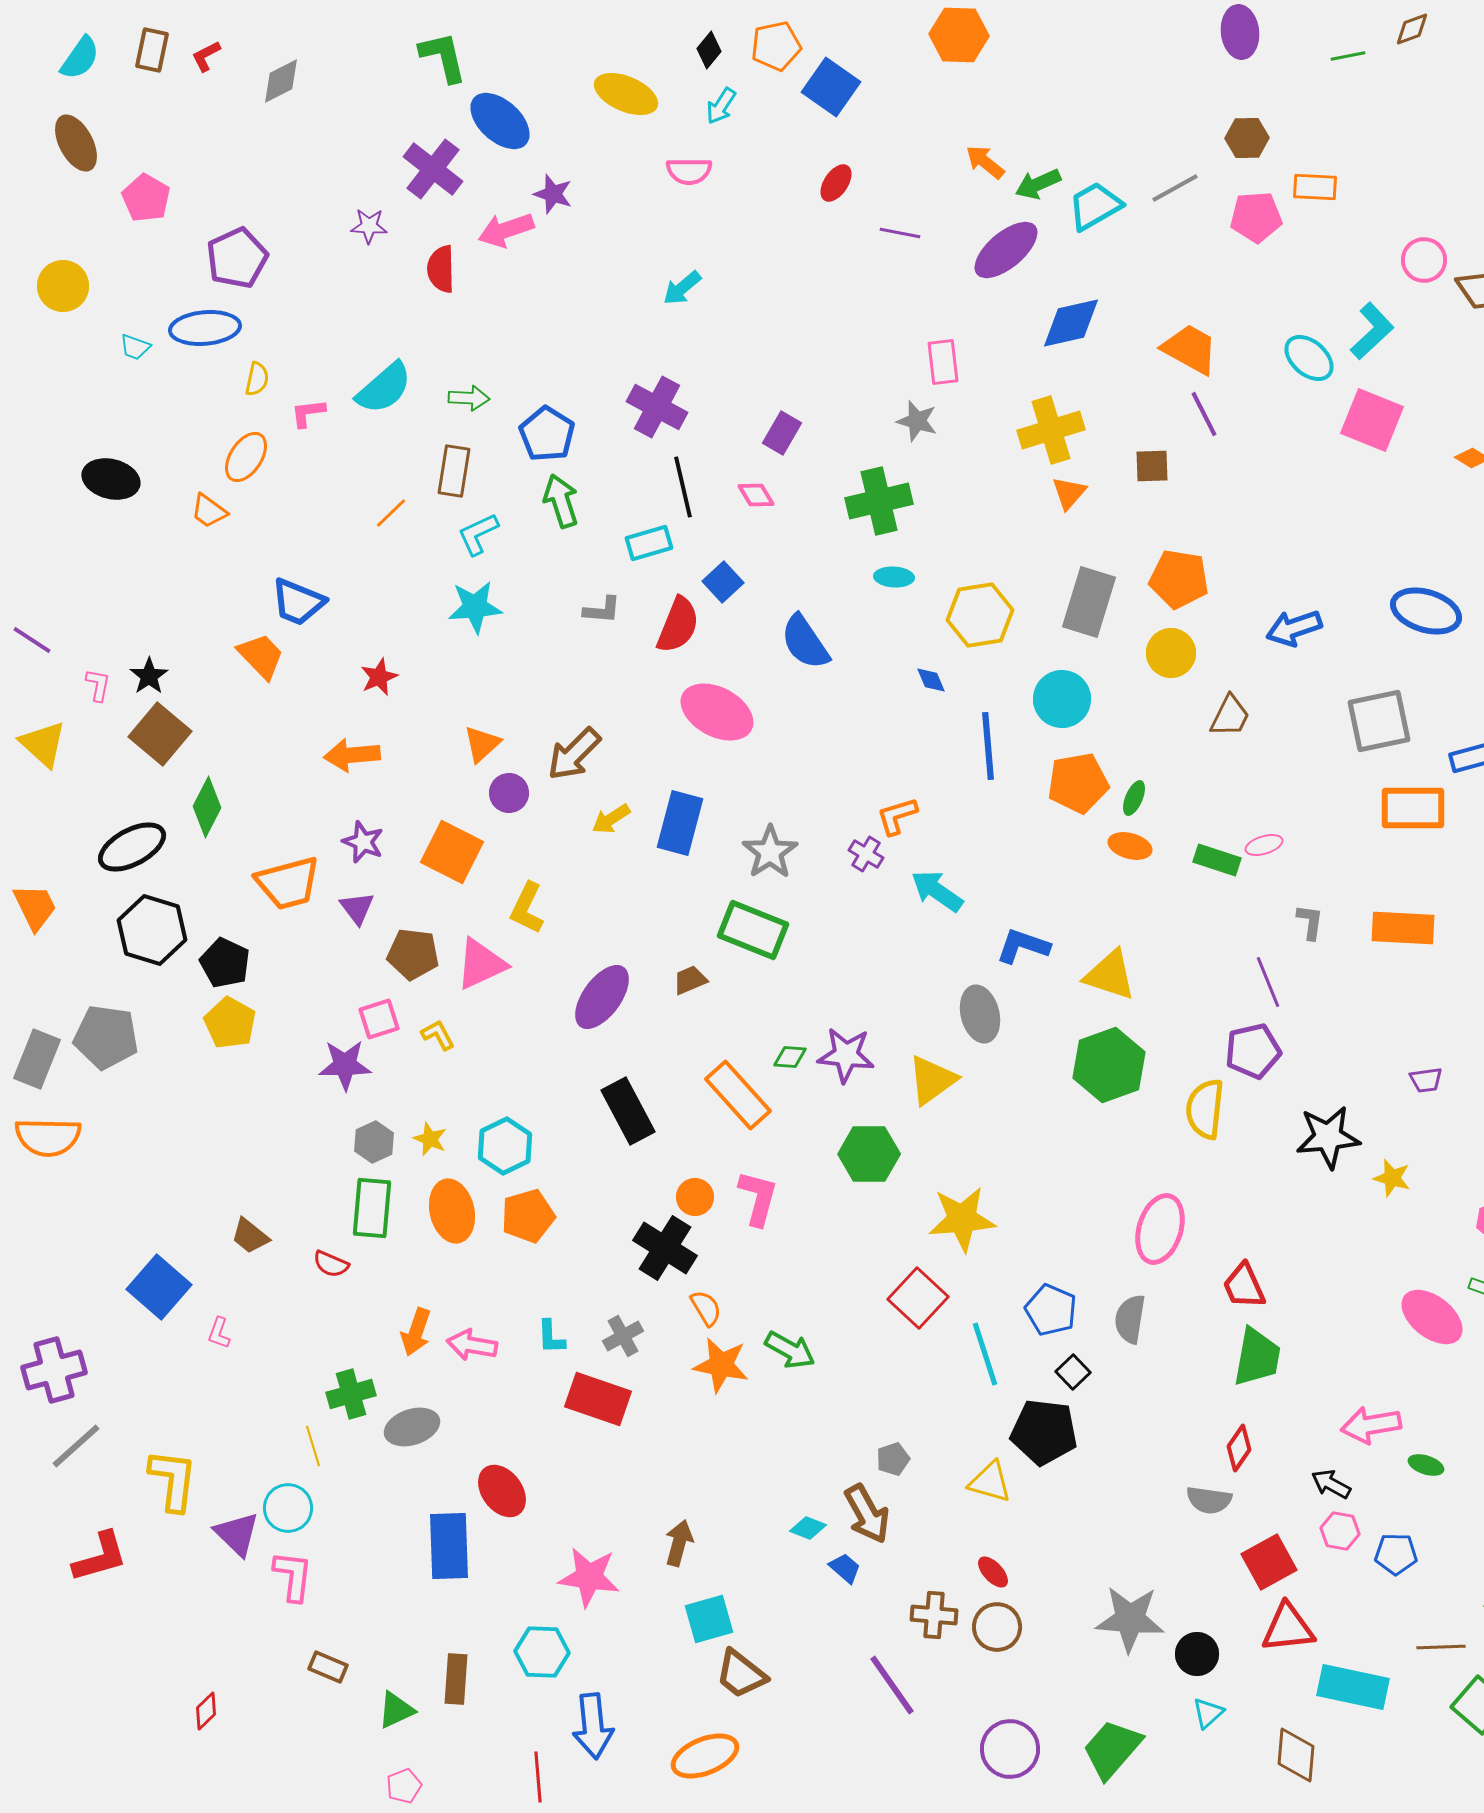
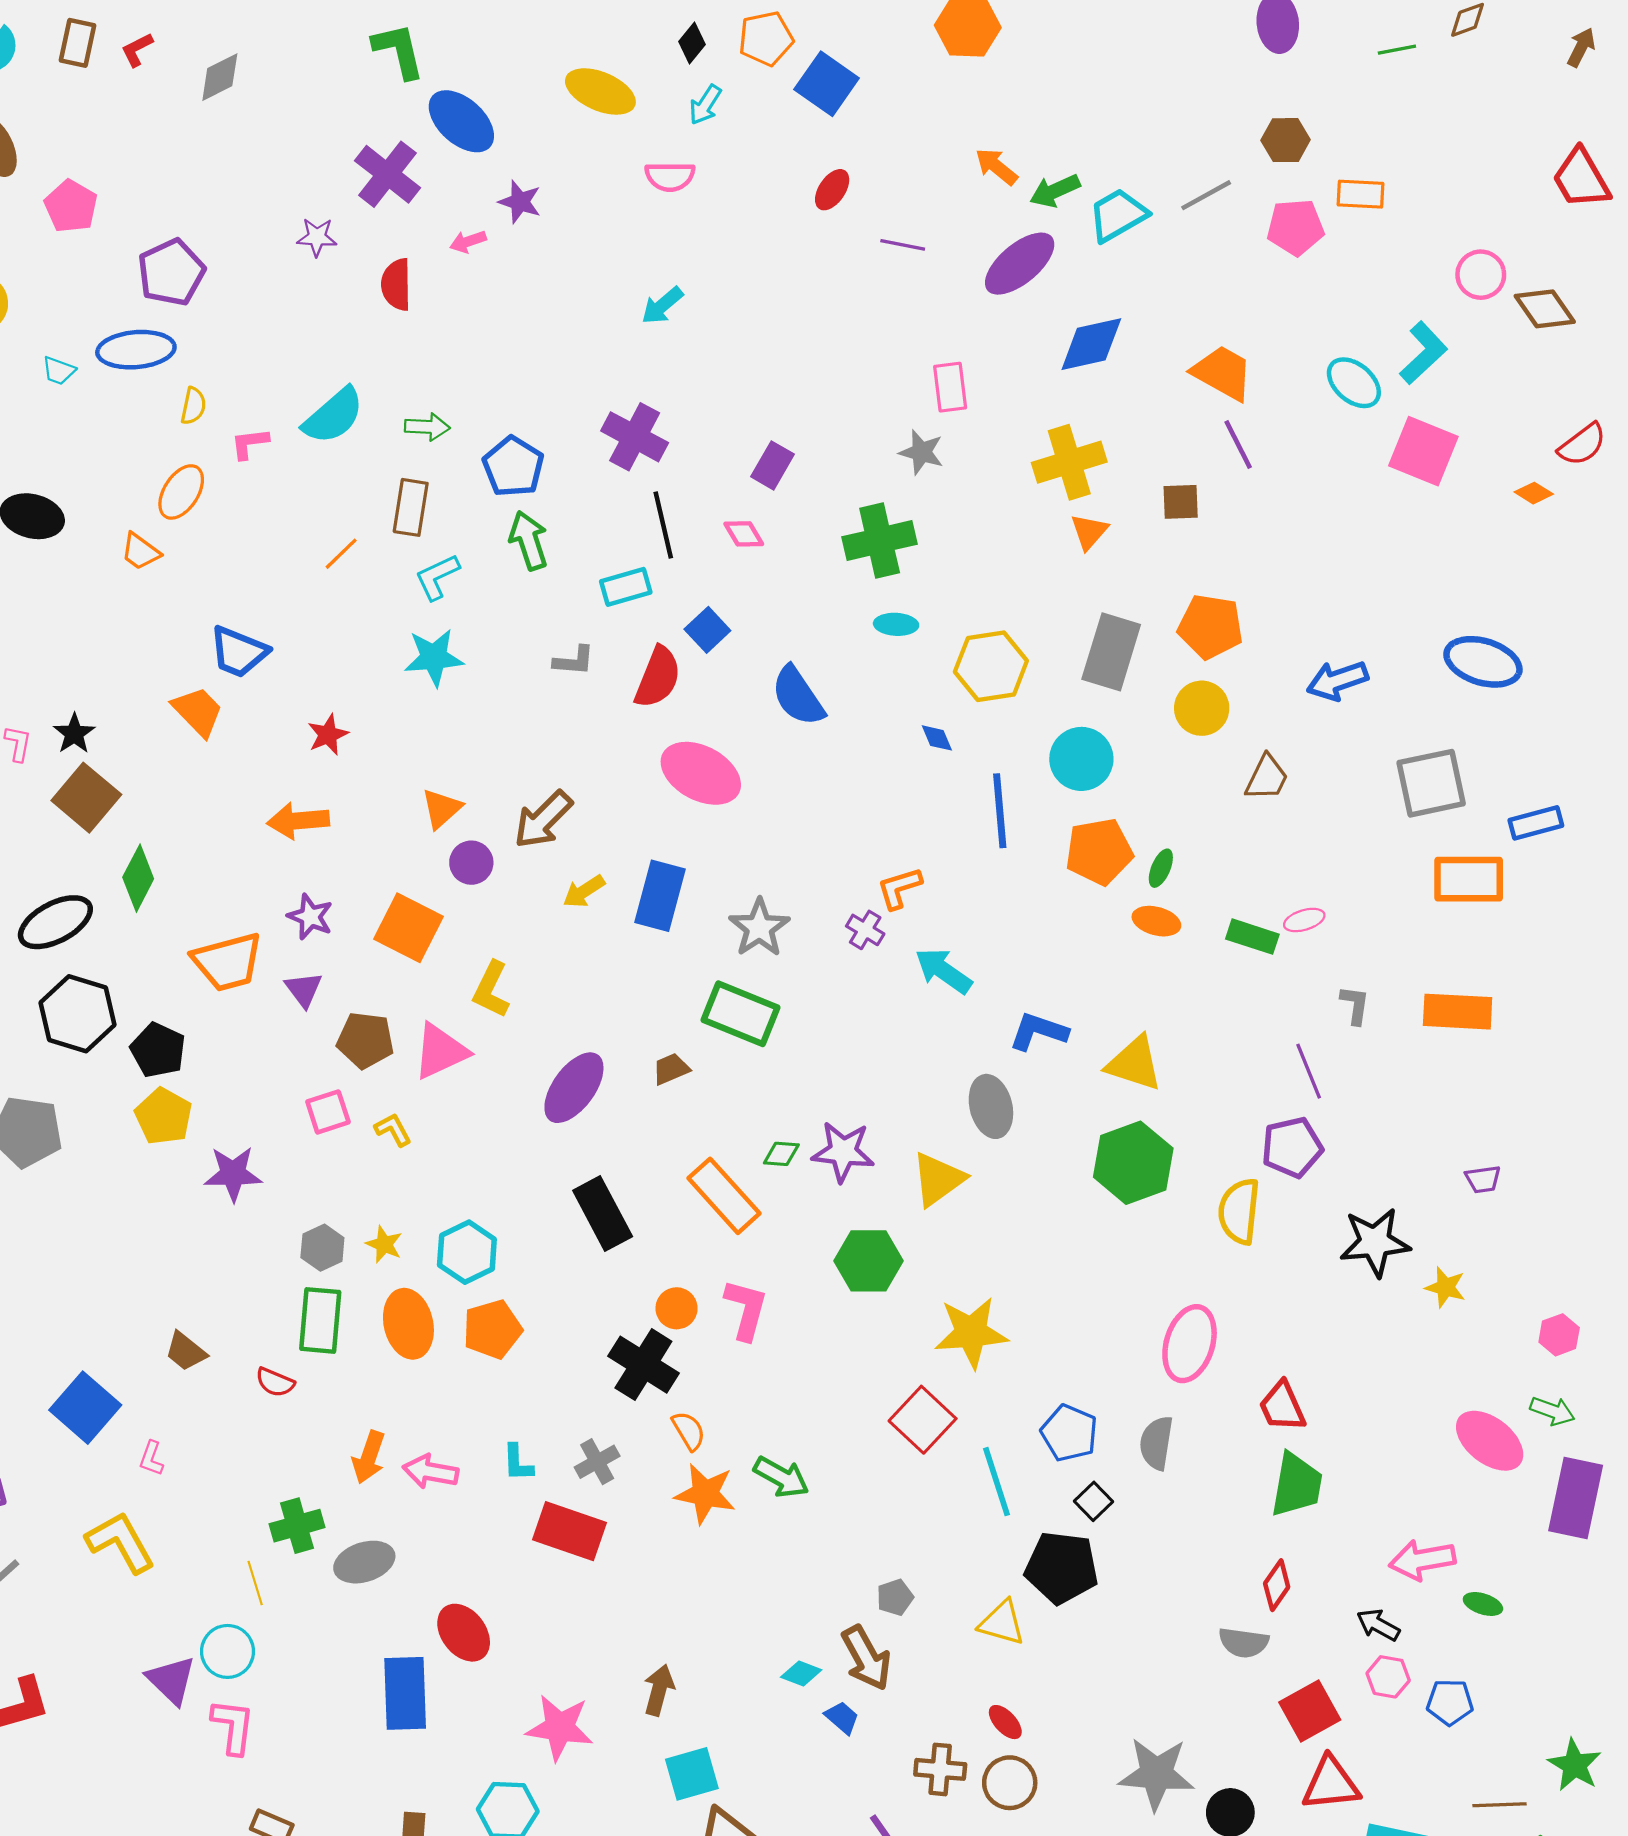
pink arrow: (506, 230) -> (468, 242), size x0.6
purple star: (345, 1065) -> (233, 1174), moved
yellow L-shape: (173, 1480) -> (121, 1542), moved, turned -36

